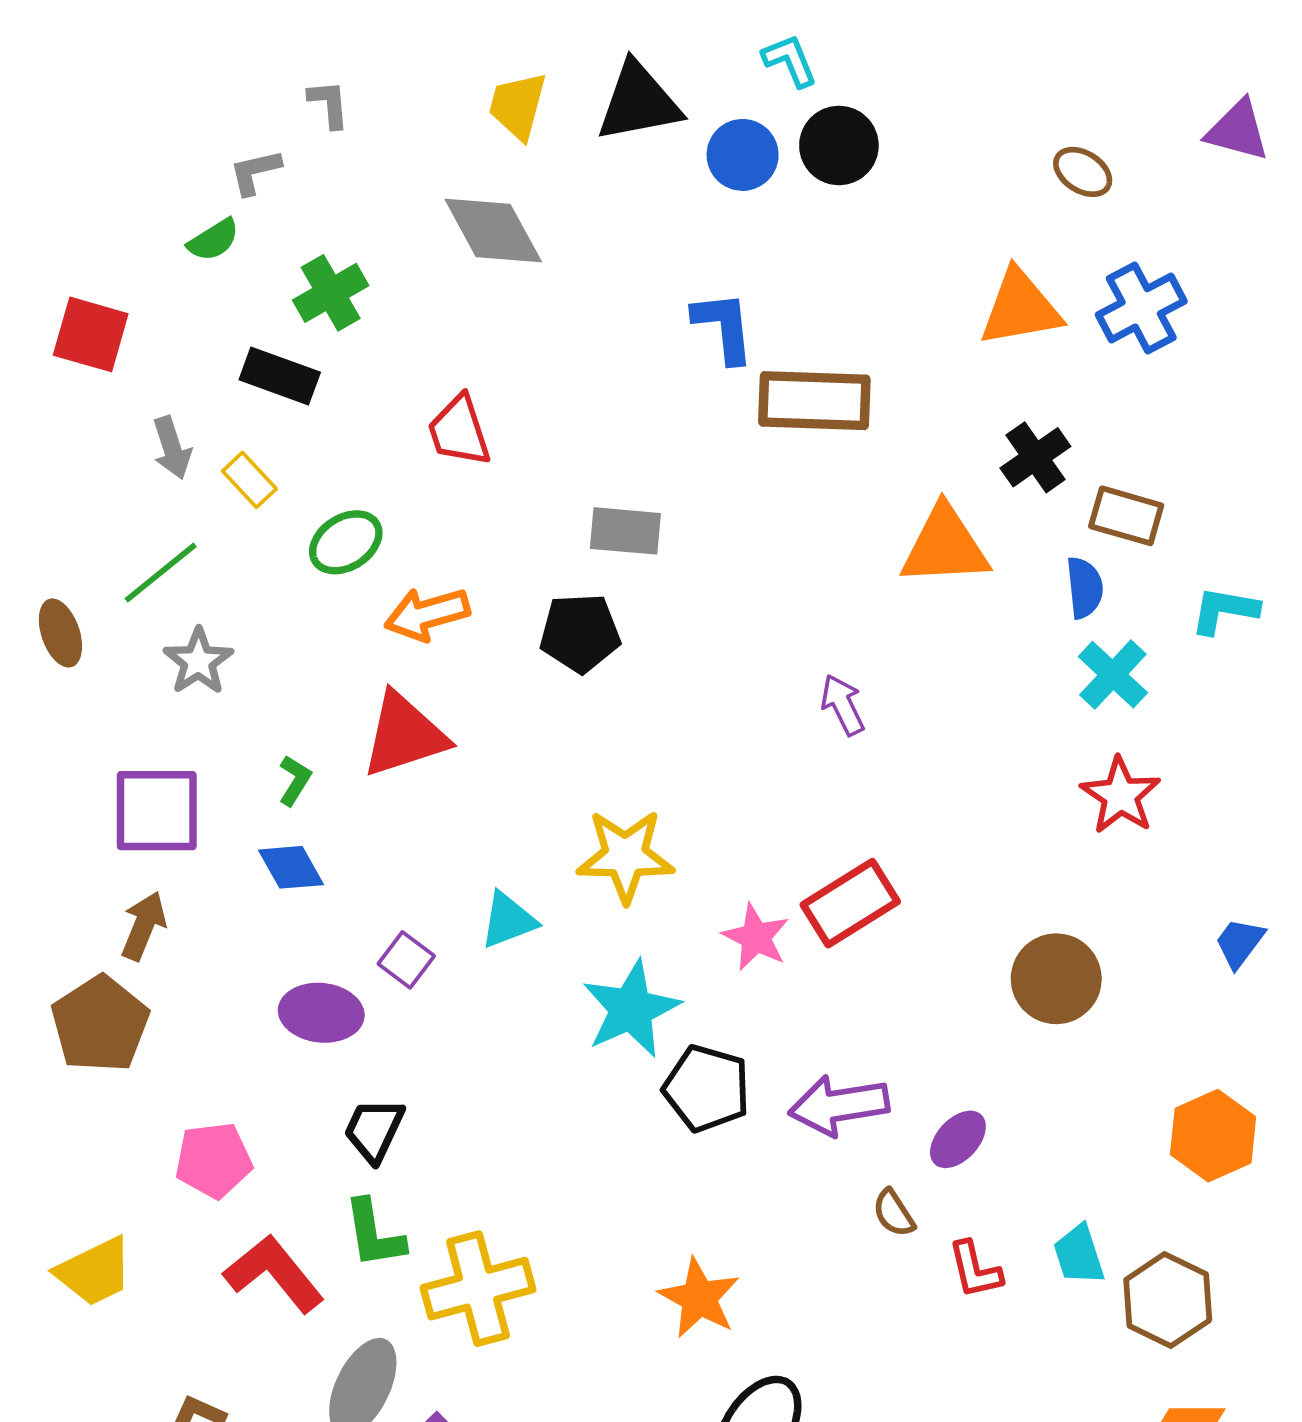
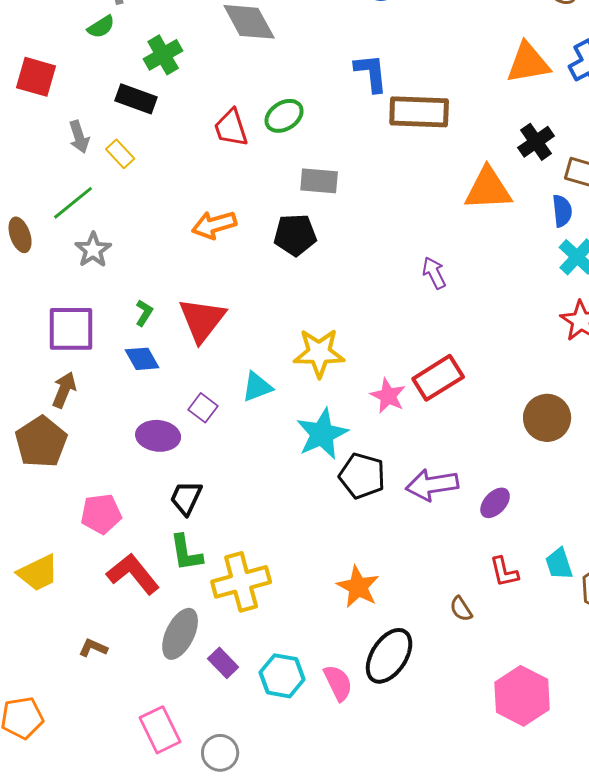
green ellipse: (346, 542) -> (284, 116), moved
red triangle: (404, 735) -> (202, 320), moved, turned -34
brown semicircle: (894, 1213) -> (461, 609), moved

